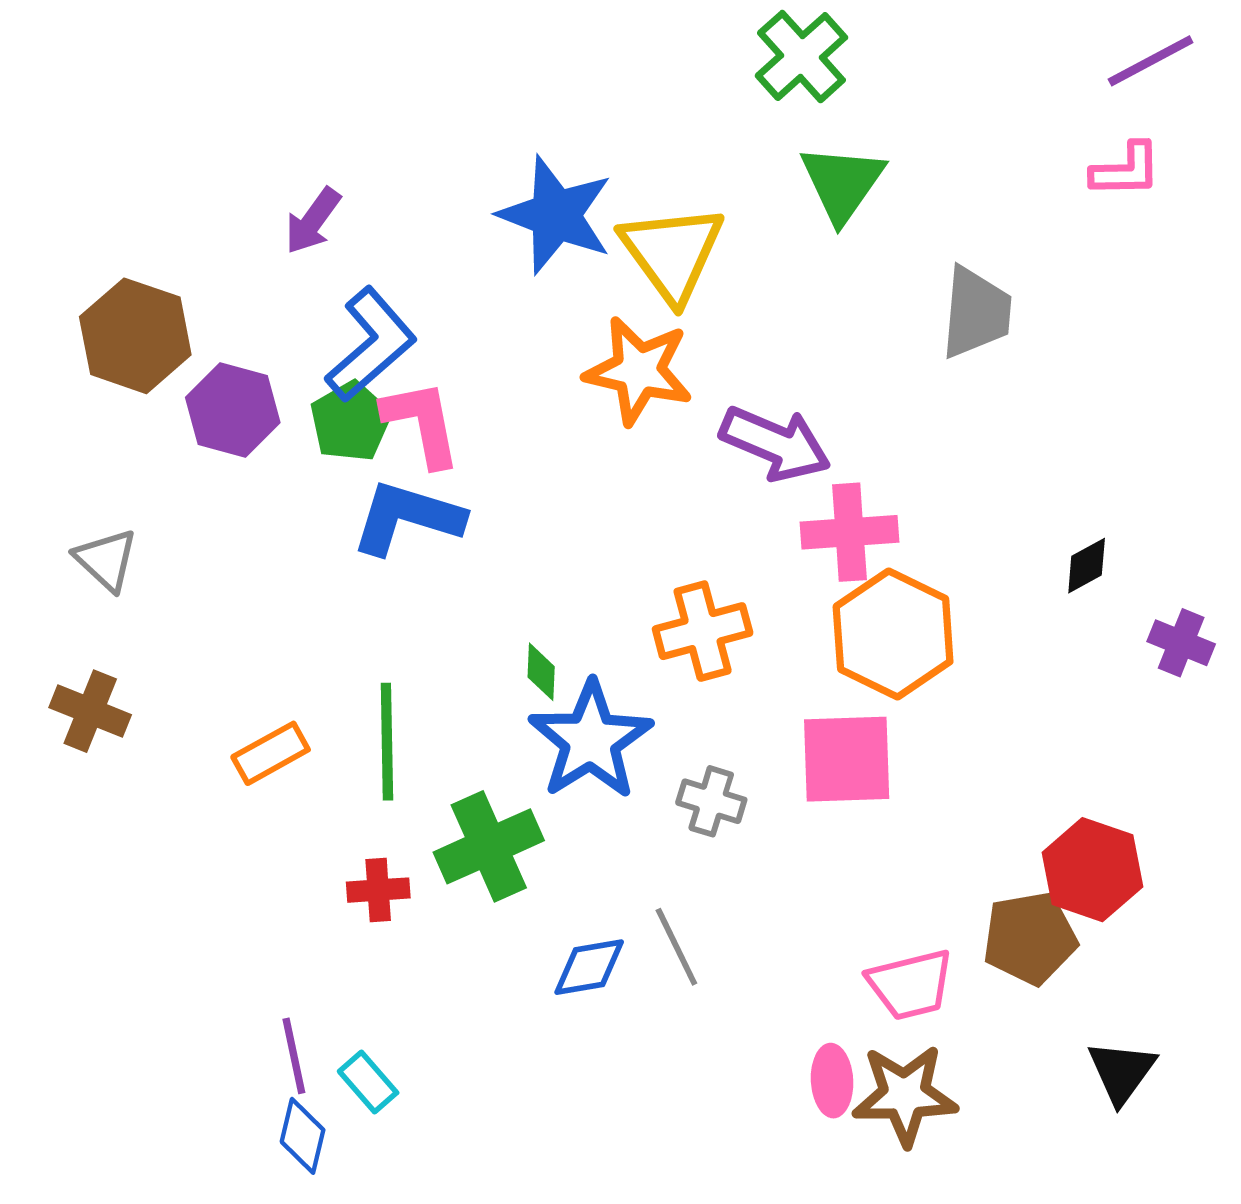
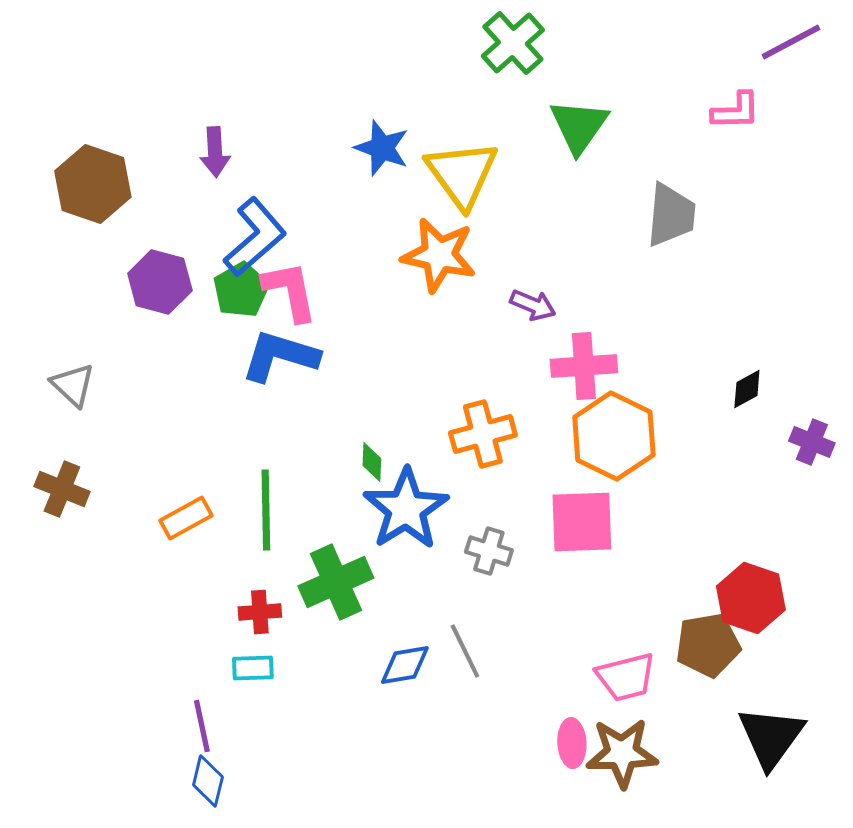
green cross: (801, 57) -> (513, 43), moved
pink L-shape: (1126, 170) -> (736, 111), moved
blue star: (556, 215) -> (382, 148), size x0.7
purple arrow: (313, 221) -> (215, 152), turned -39
brown hexagon: (135, 336) -> (93, 184), moved
purple arrow: (775, 443) -> (533, 305), size x0.6
black triangle: (1121, 1072) -> (771, 737), size x1.4
cyan rectangle: (368, 1082) -> (253, 668), moved, turned -51

